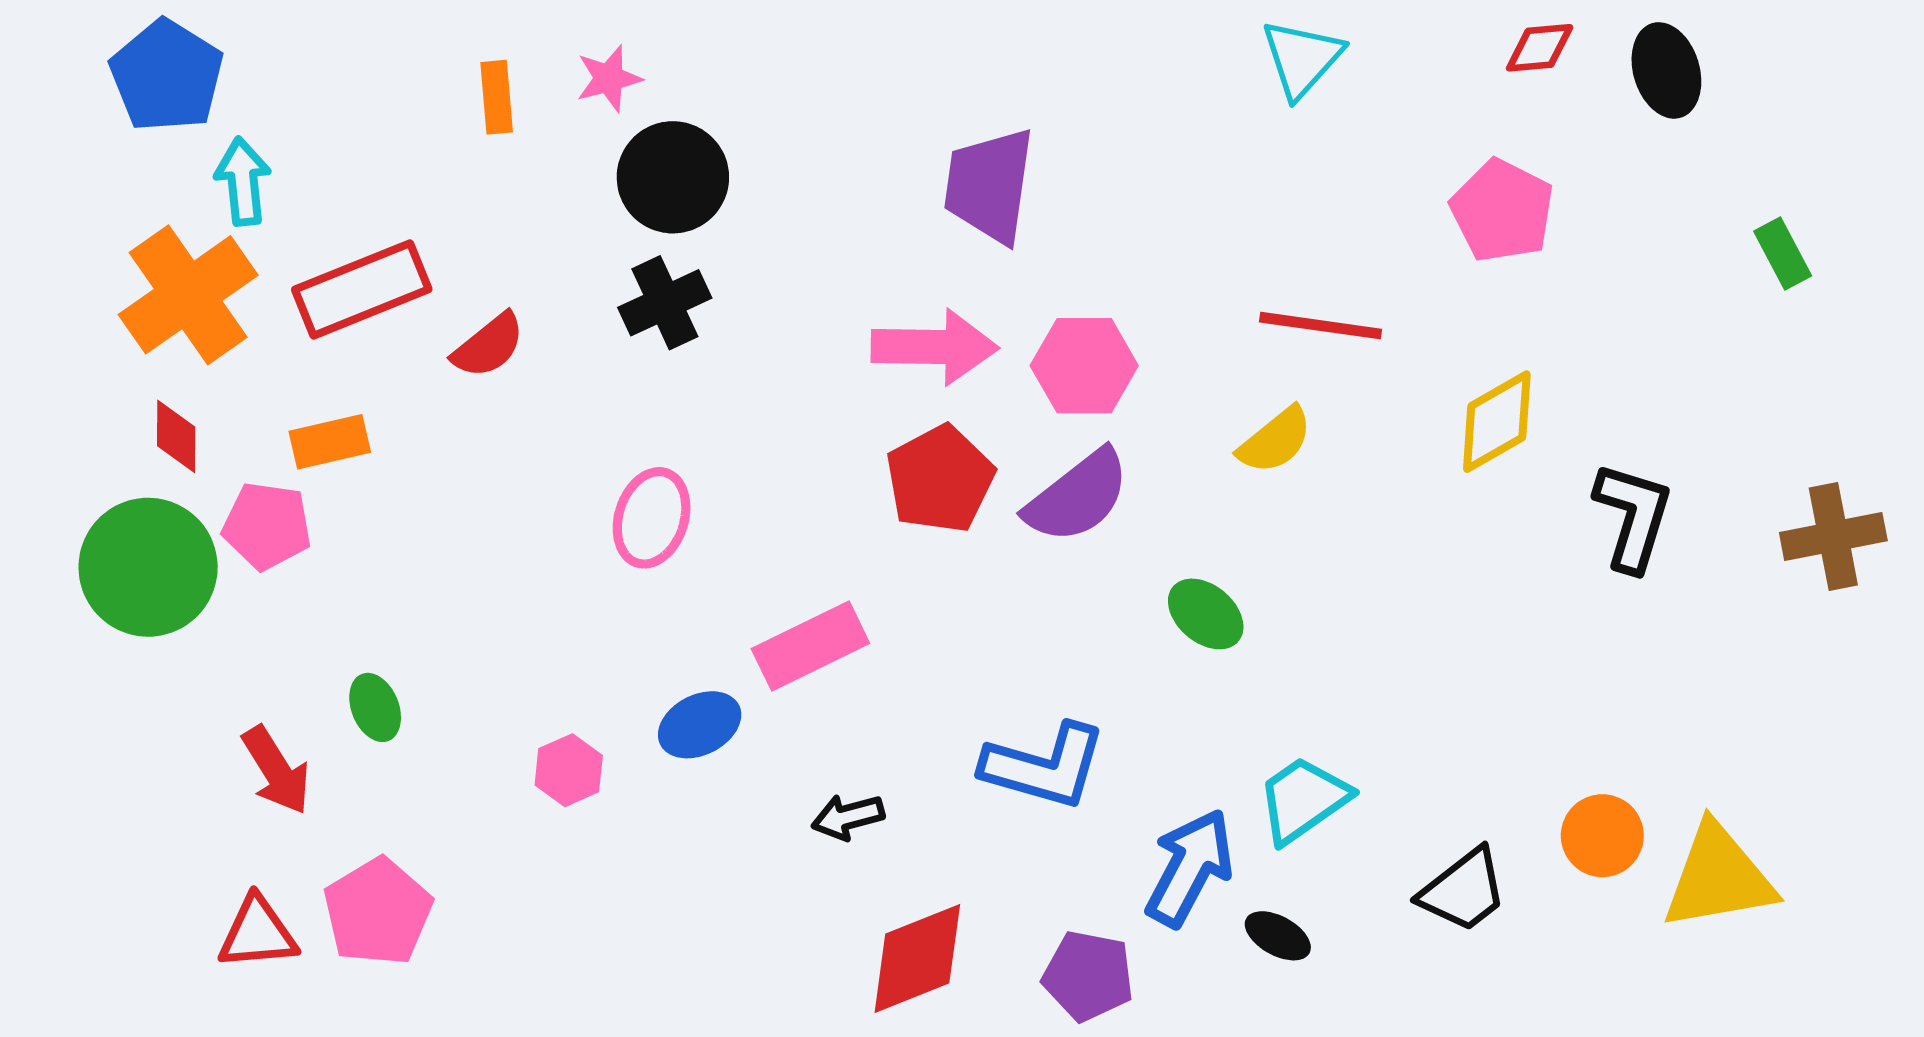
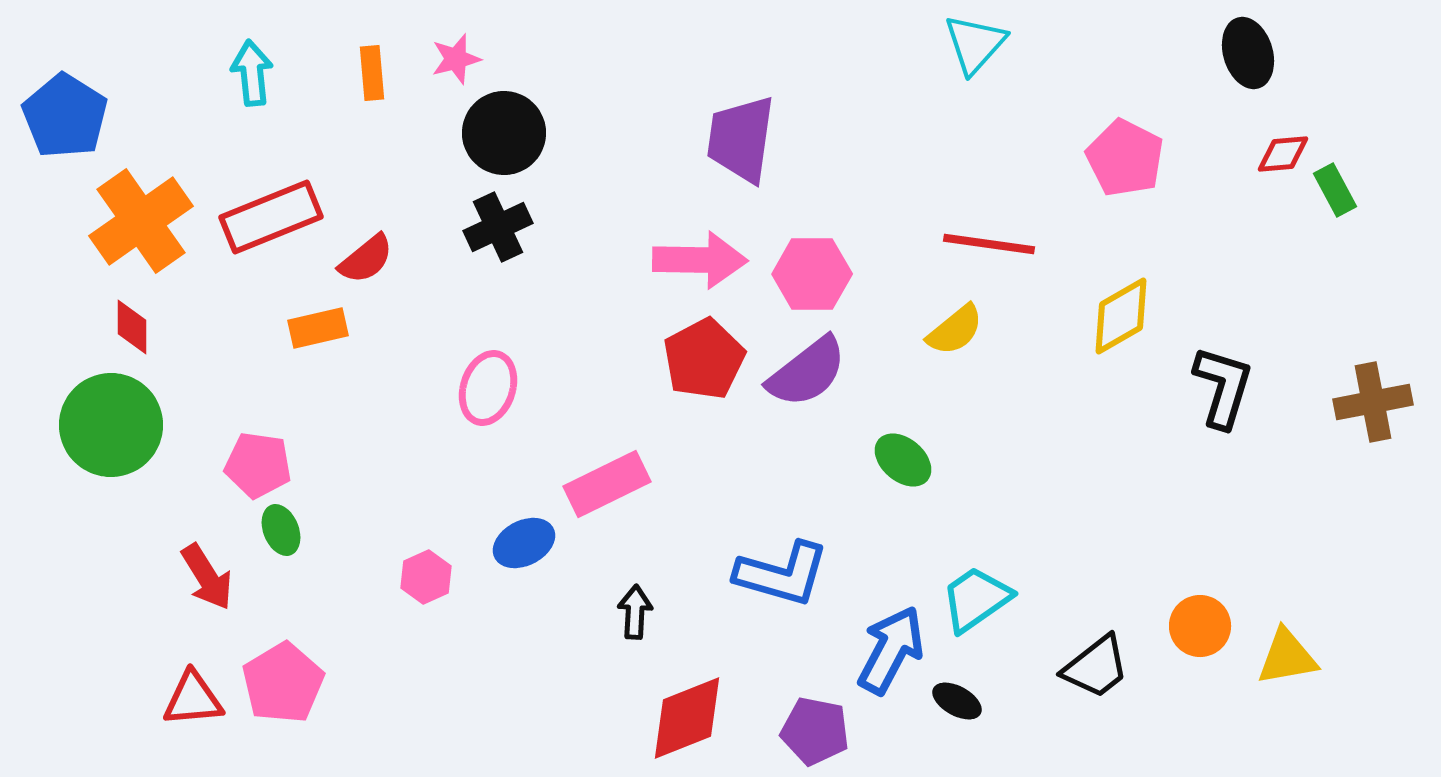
red diamond: (1540, 48) -> (1283, 154), moved
blue pentagon: (167, 76) -> (65, 116), moved
cyan arrow: (243, 181) -> (252, 73), moved
orange rectangle: (330, 442) -> (318, 328), moved
pink pentagon: (267, 526) -> (258, 465), moved
black arrow: (848, 817) -> (635, 612), turned 108
yellow triangle: (1719, 877) -> (1287, 657), size x0.7

